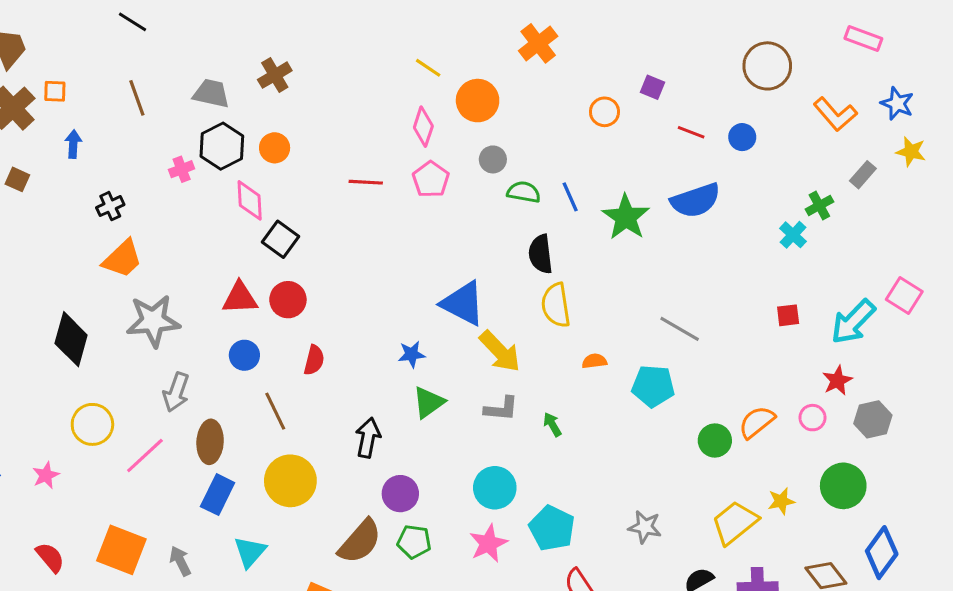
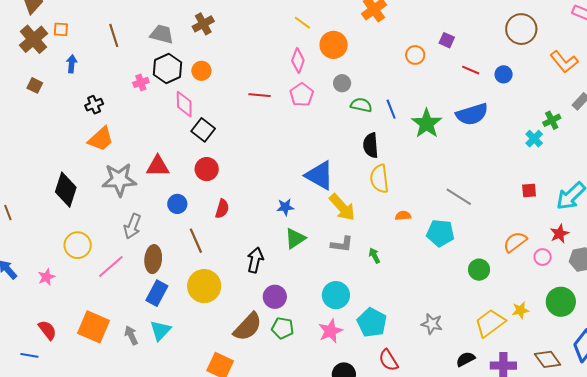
red triangle: (240, 298) -> (158, 166), moved
orange semicircle: (757, 422) -> (515, 242), moved
cyan triangle: (250, 552) -> (160, 330), moved

